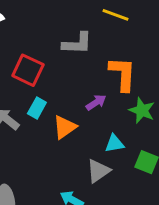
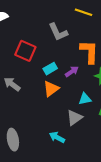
gray L-shape: (77, 43) -> (58, 32), turned 65
cyan rectangle: (37, 108) -> (50, 69), moved, turned 32

